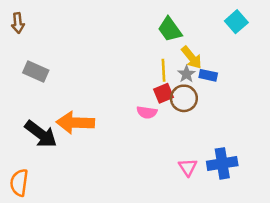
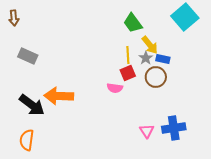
cyan square: (236, 22) -> (185, 17), size x1.5
brown circle: (184, 98) -> (156, 77), moved
orange semicircle: (19, 183) -> (27, 140), moved

